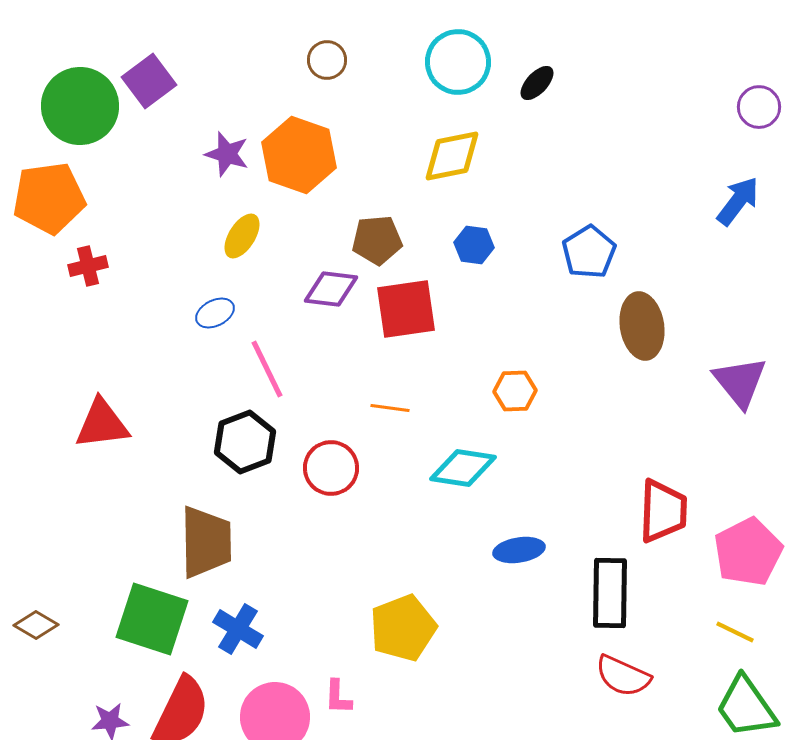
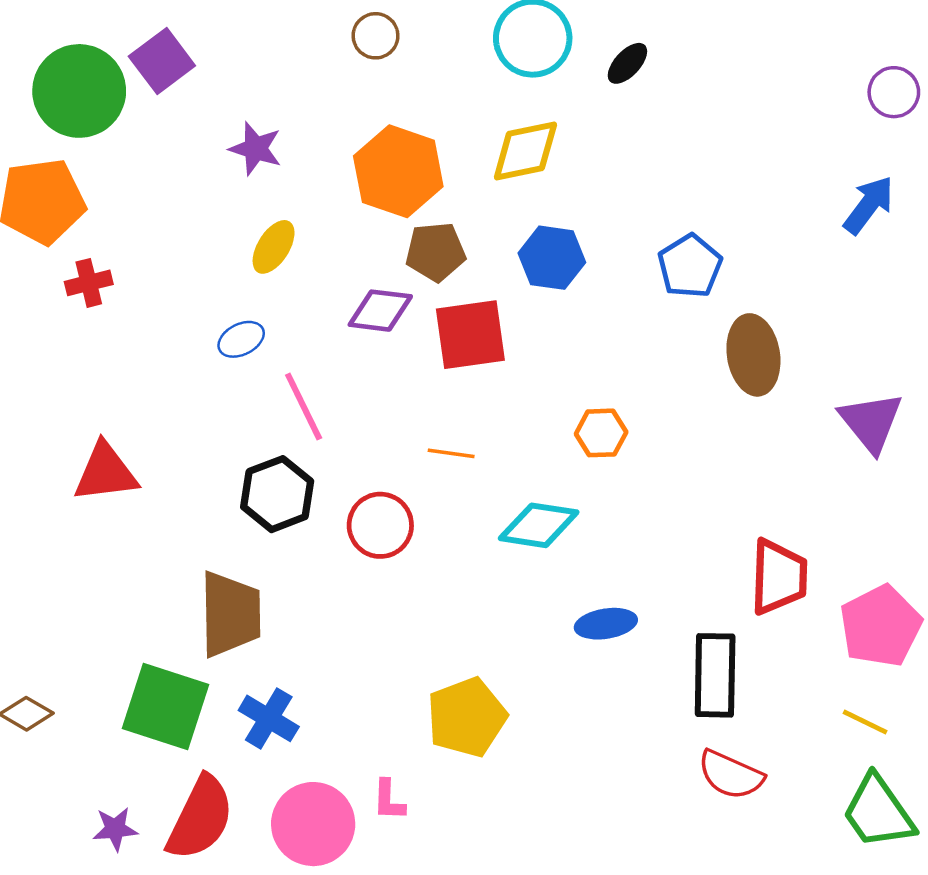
orange hexagon: (299, 155) -> (398, 171), moved
blue hexagon: (474, 245) -> (552, 258), size x1.4

